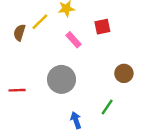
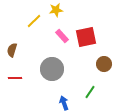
red square: (102, 27) -> (86, 37), moved, size x1.5
brown semicircle: (19, 33) -> (12, 50), moved

